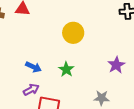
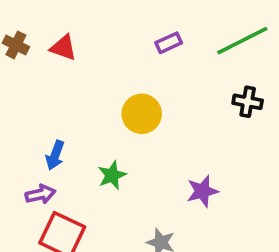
blue arrow: (33, 67) -> (55, 155), turned 70

